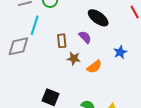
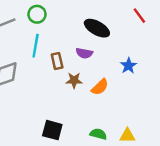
cyan line: (35, 25) -> (36, 46), moved
purple semicircle: (85, 37) -> (84, 53), turned 152

